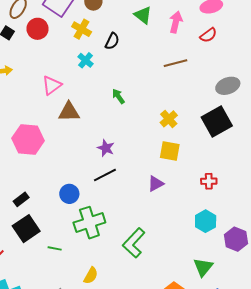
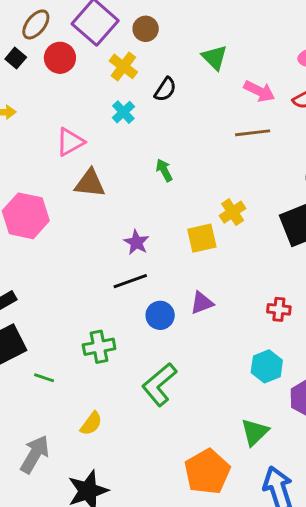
pink arrow: (176, 22) -> (259, 91), moved, turned 95
yellow square: (170, 151) -> (202, 238), moved, turned -30
blue circle: (69, 194) -> (160, 315), moved
green cross: (89, 223) -> (99, 347), size x0.7

